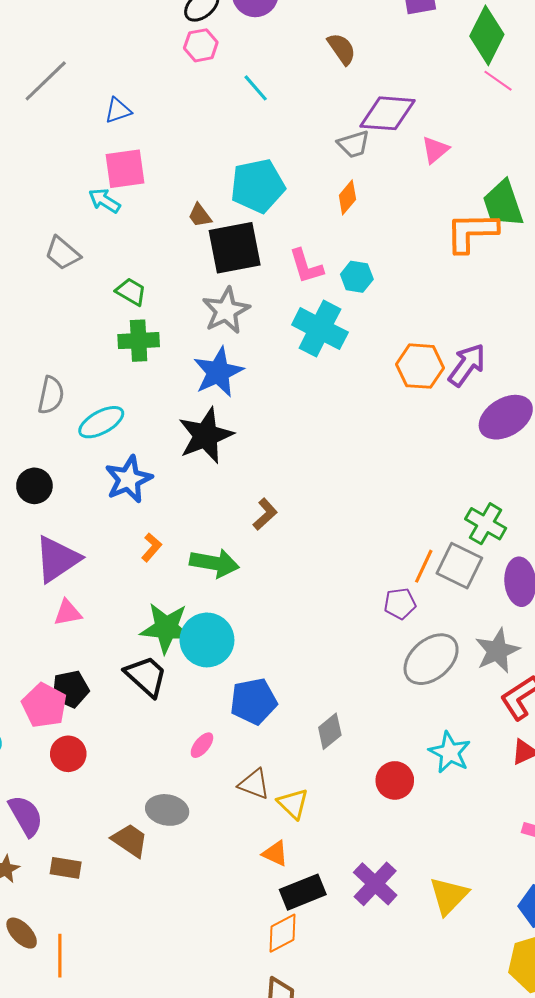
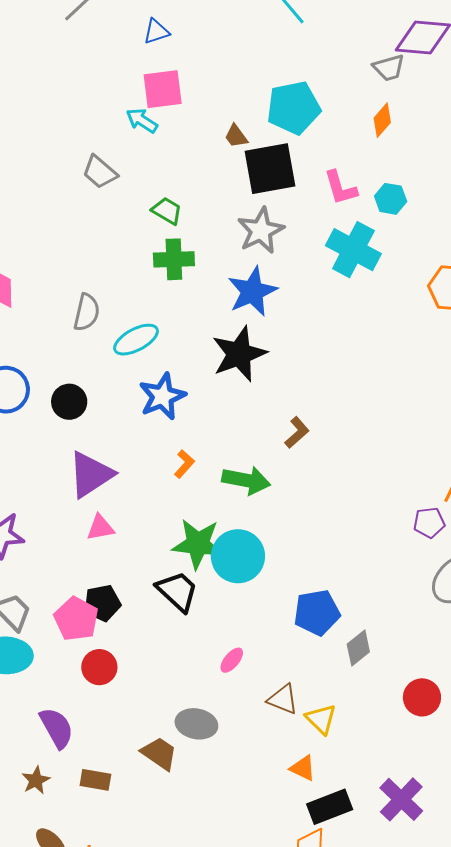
blue pentagon: (253, 701) -> (317, 613), moved

